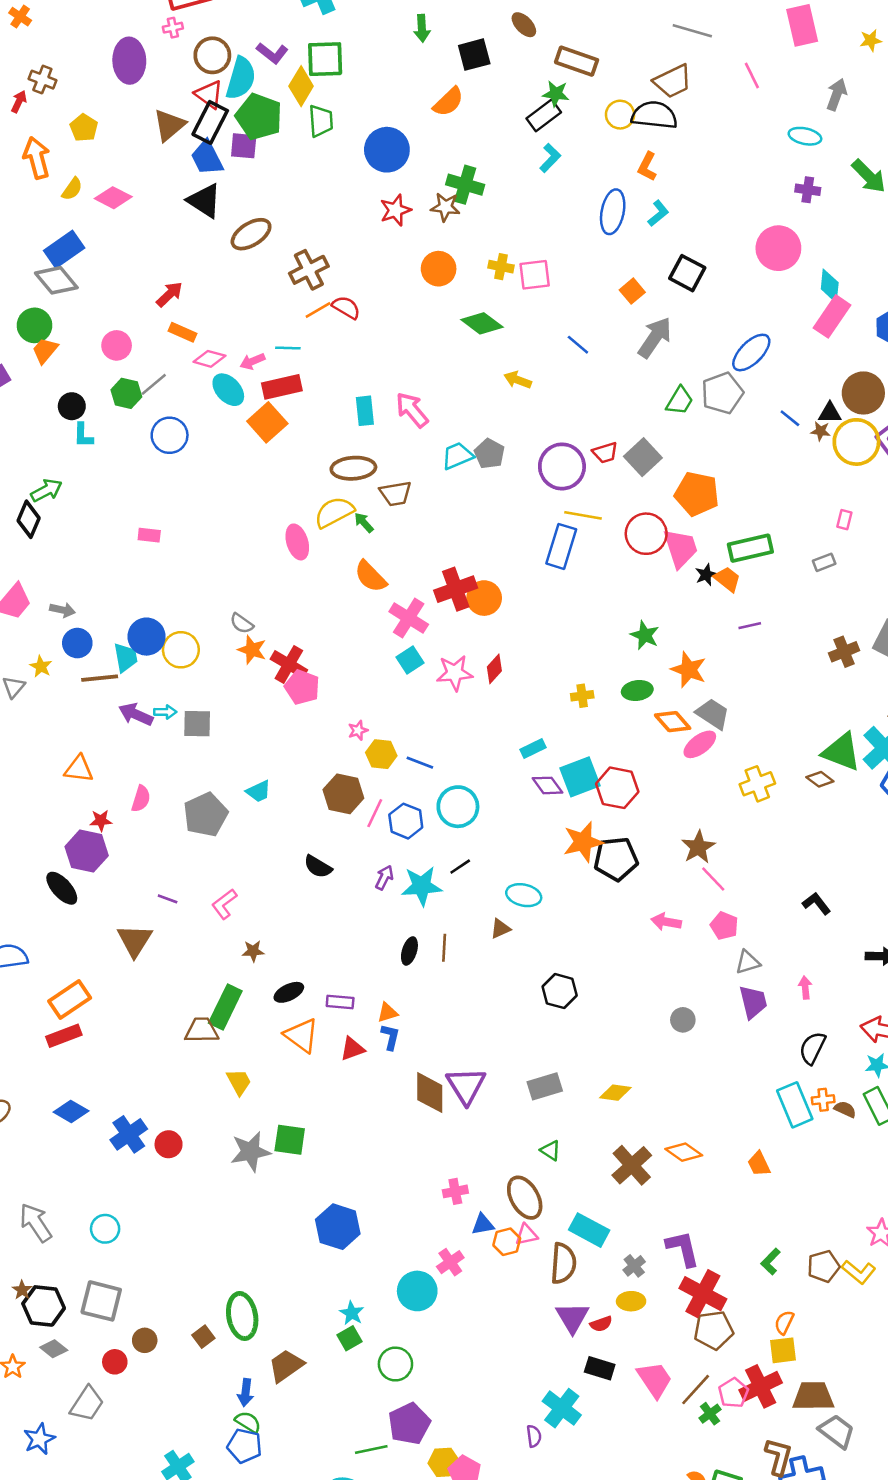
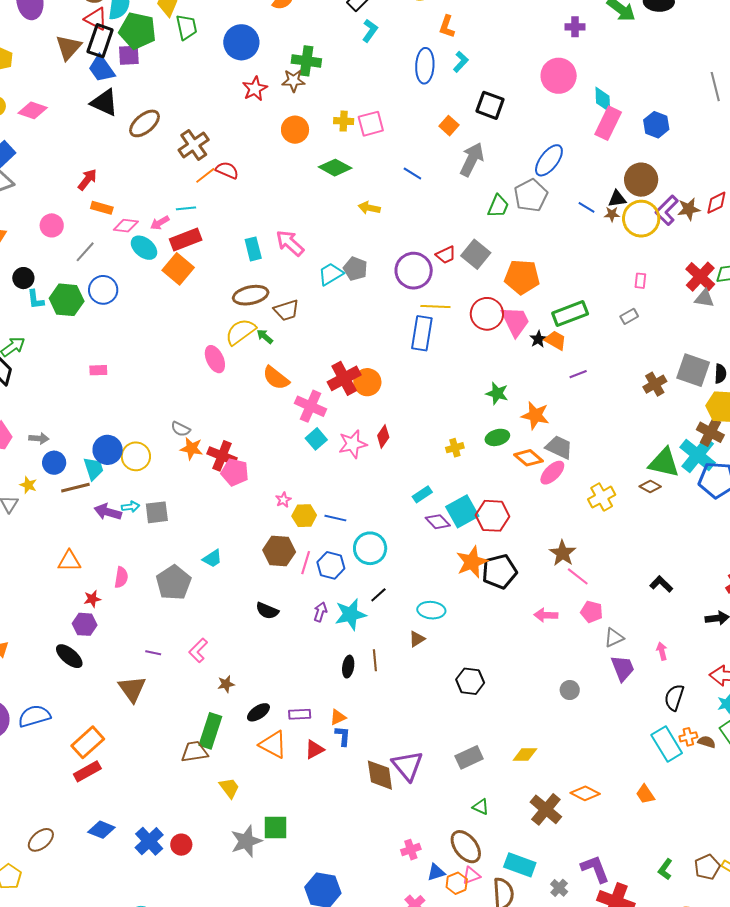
green hexagon: (126, 393) -> (67, 300), moved, size x1.4
purple hexagon: (87, 851) -> (85, 624), size x0.7

